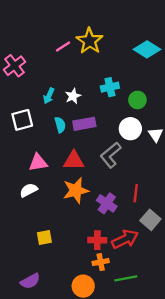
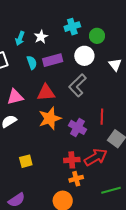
white circle: (130, 129) -> (84, 56), moved
green line: (126, 278) -> (111, 190), moved

